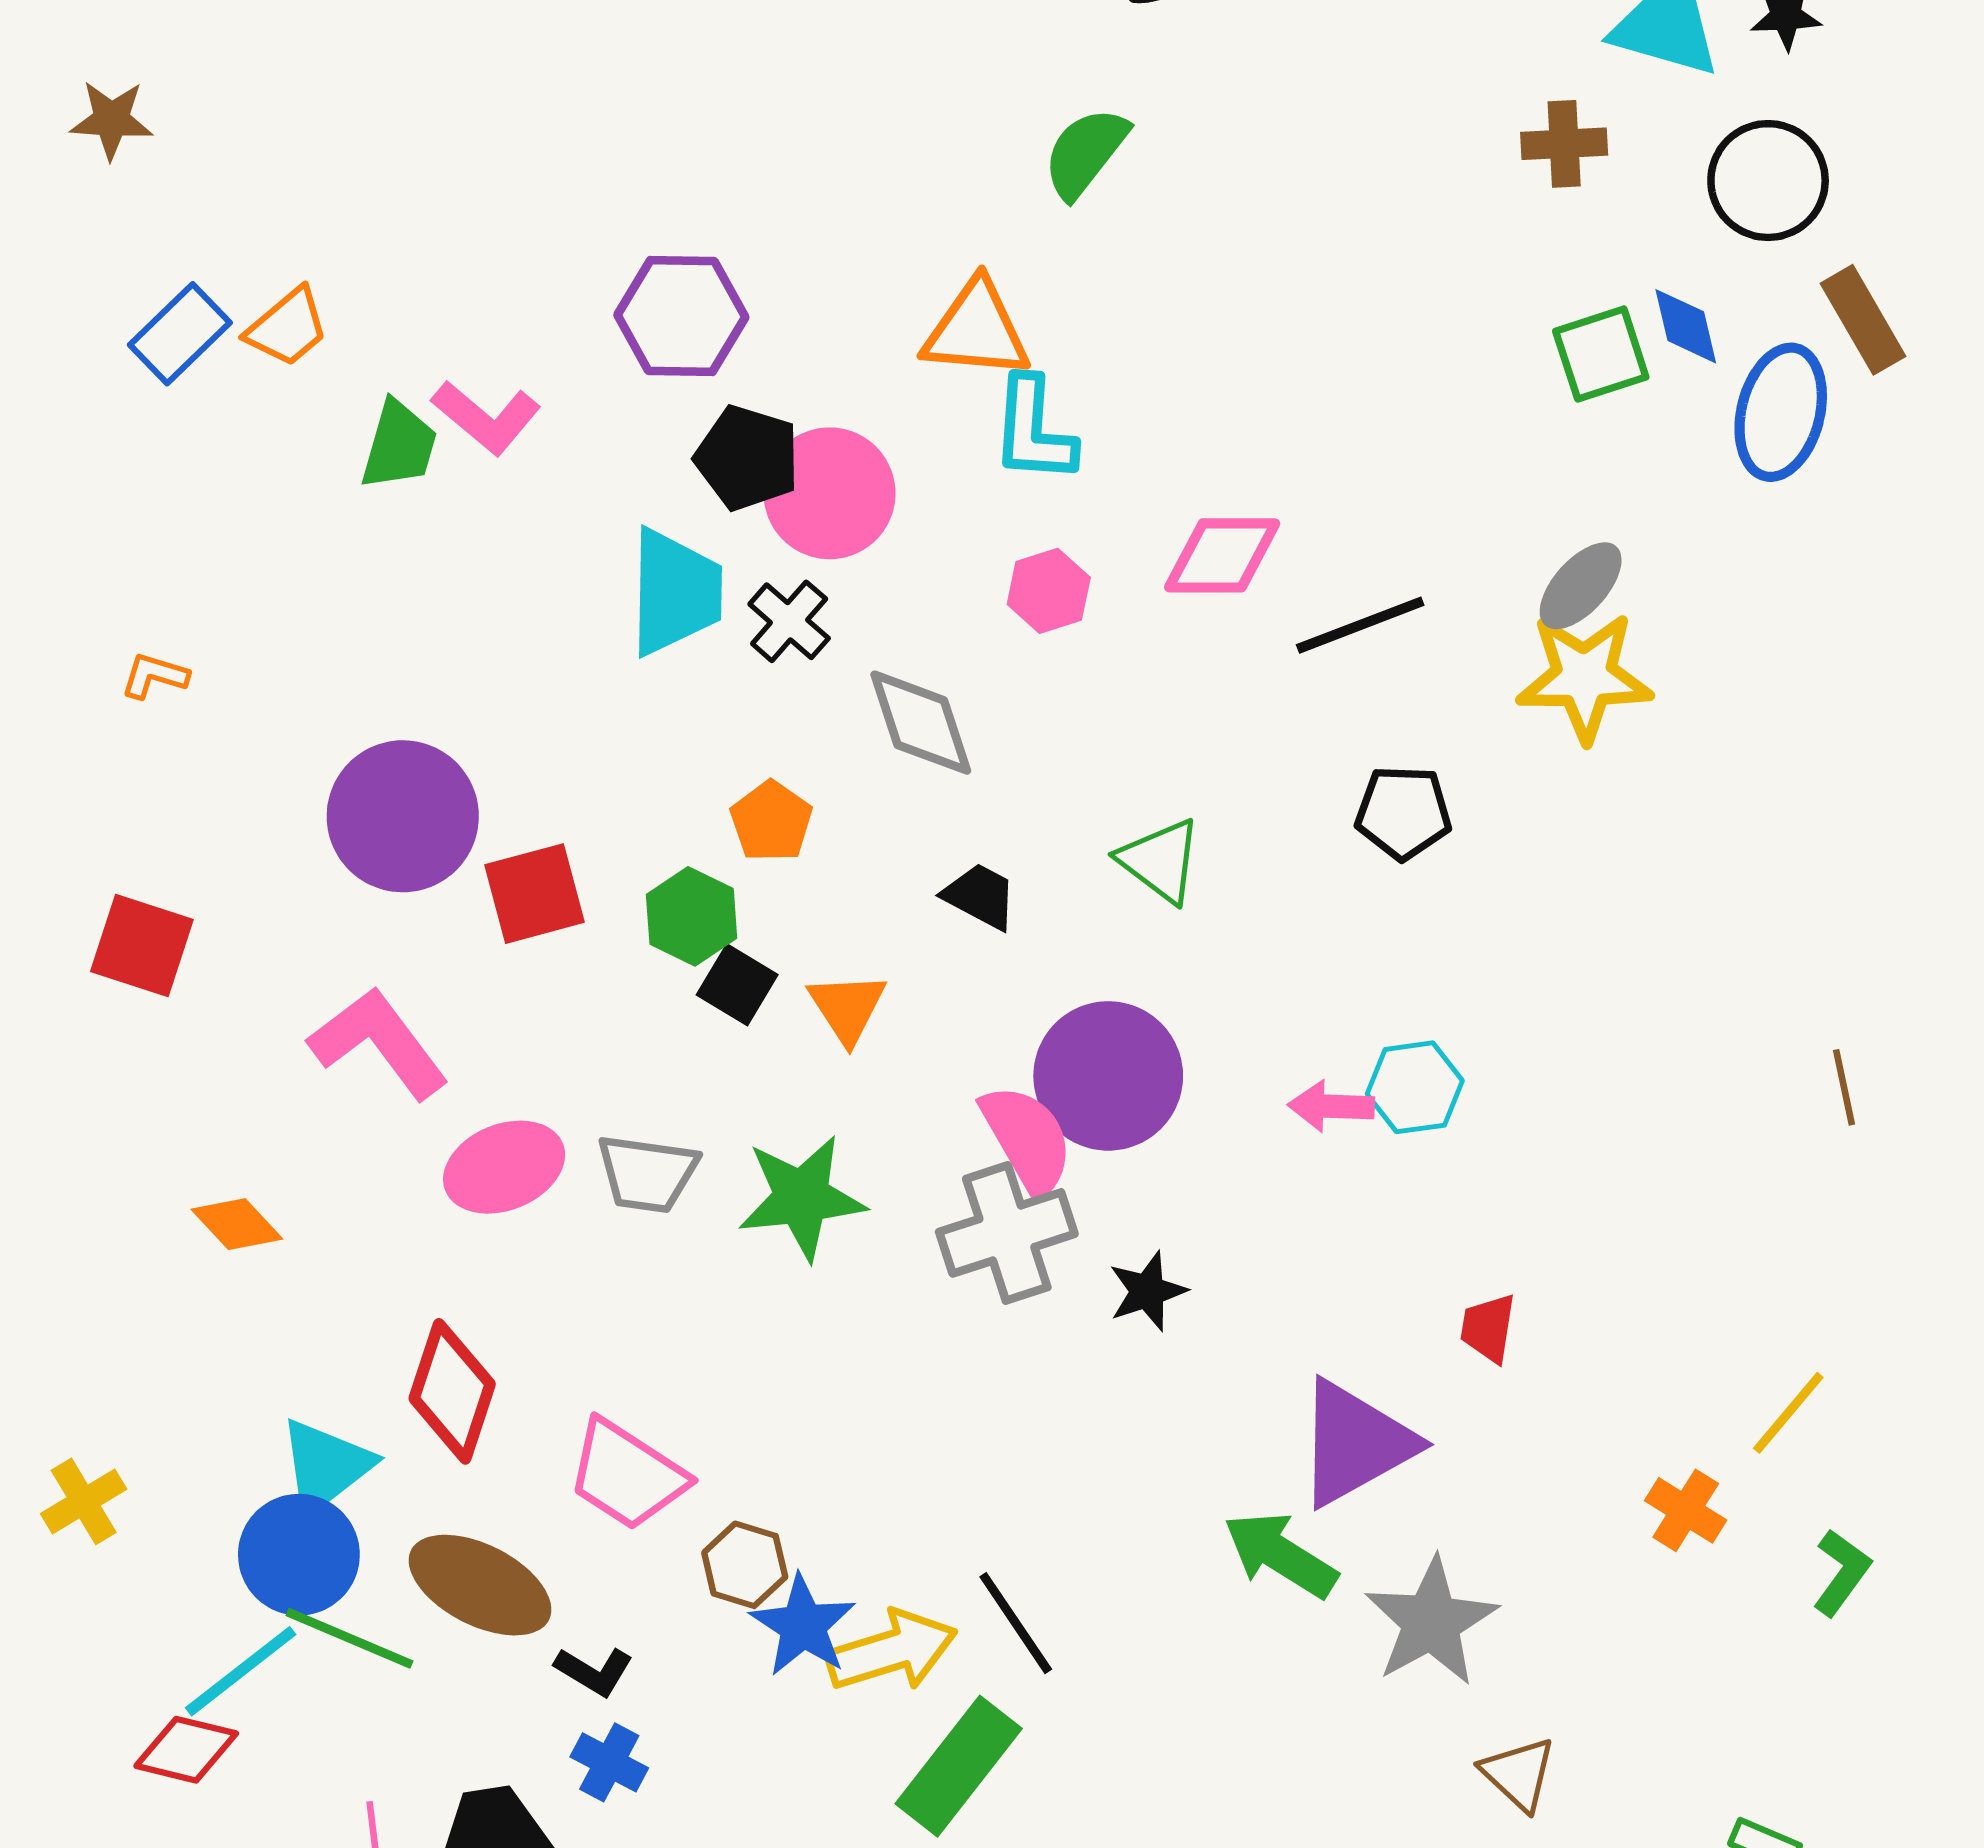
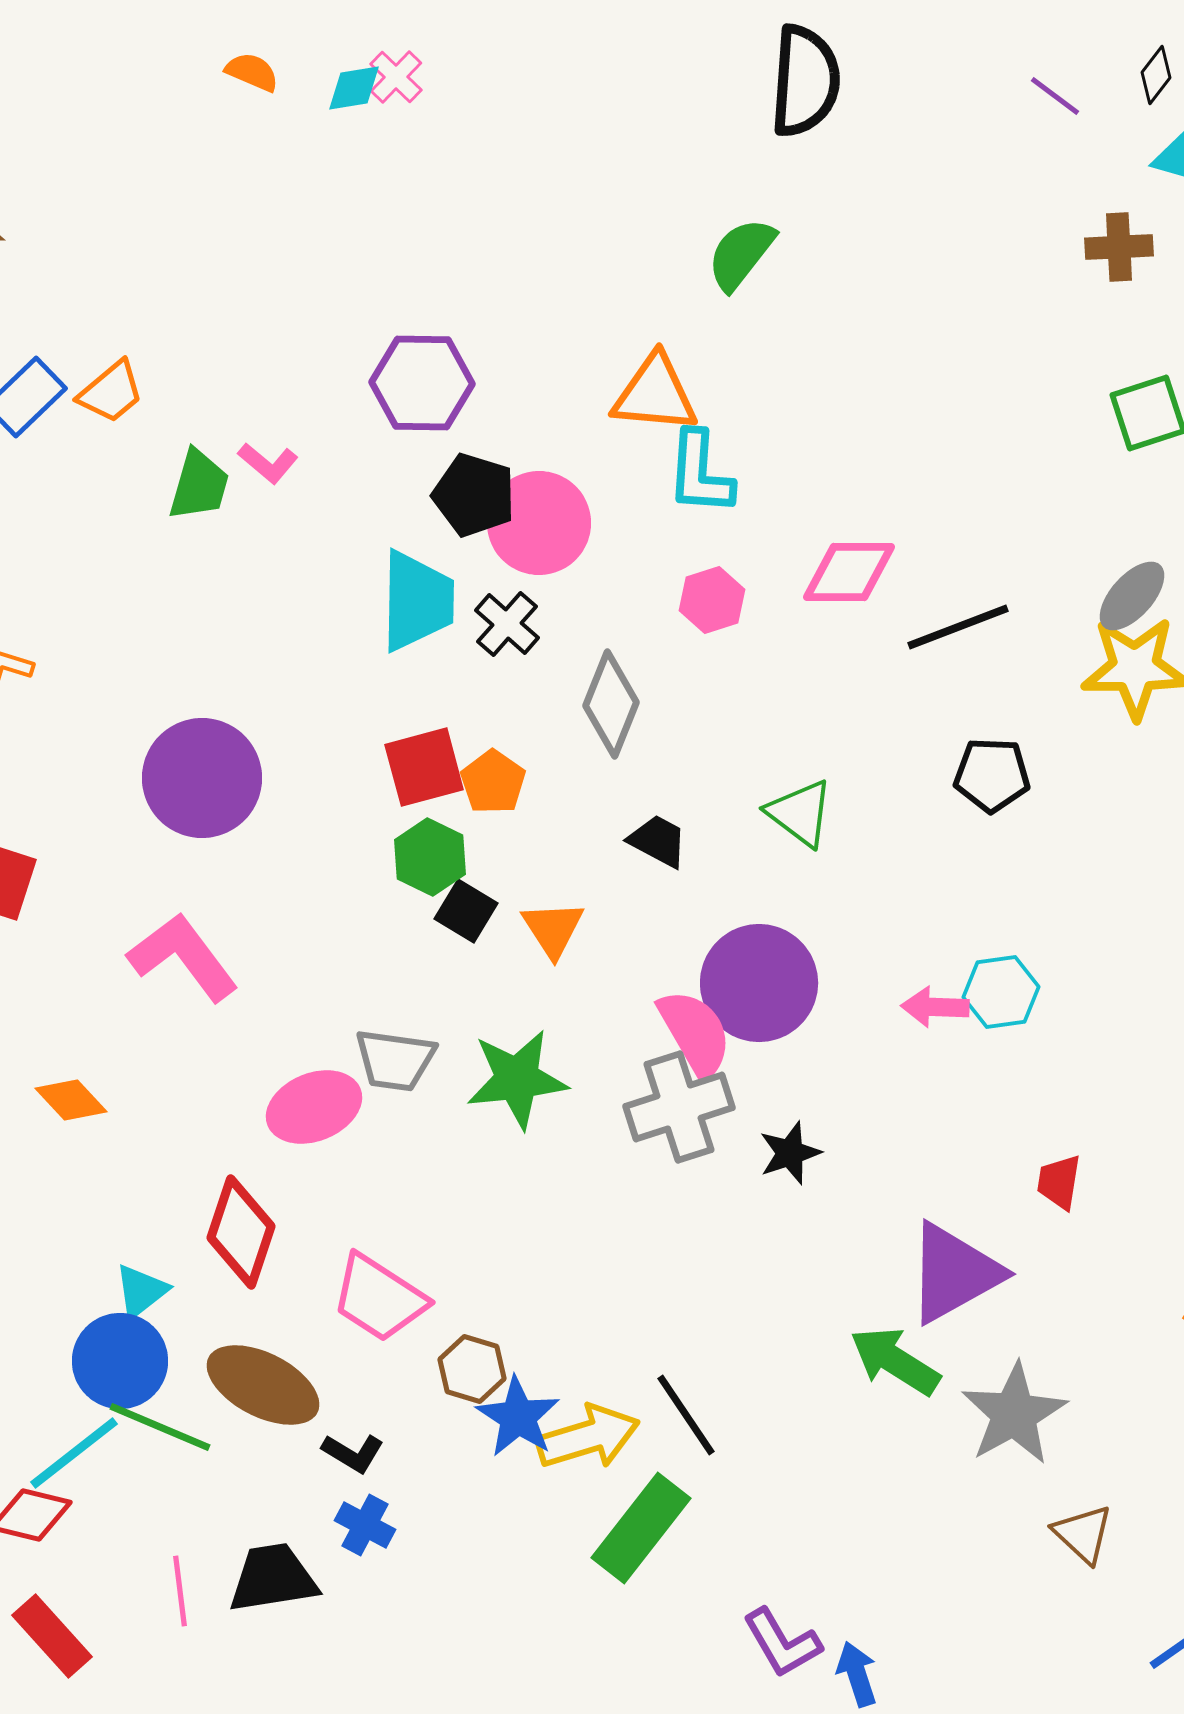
pink L-shape: (486, 417) -> (268, 463), size x0.7
gray diamond: (921, 723) -> (611, 704), turned 40
red square: (534, 894) -> (424, 767), moved
pink ellipse: (504, 1167) -> (314, 1107), moved
cyan triangle: (325, 1466) -> (141, 1291), size x0.7

